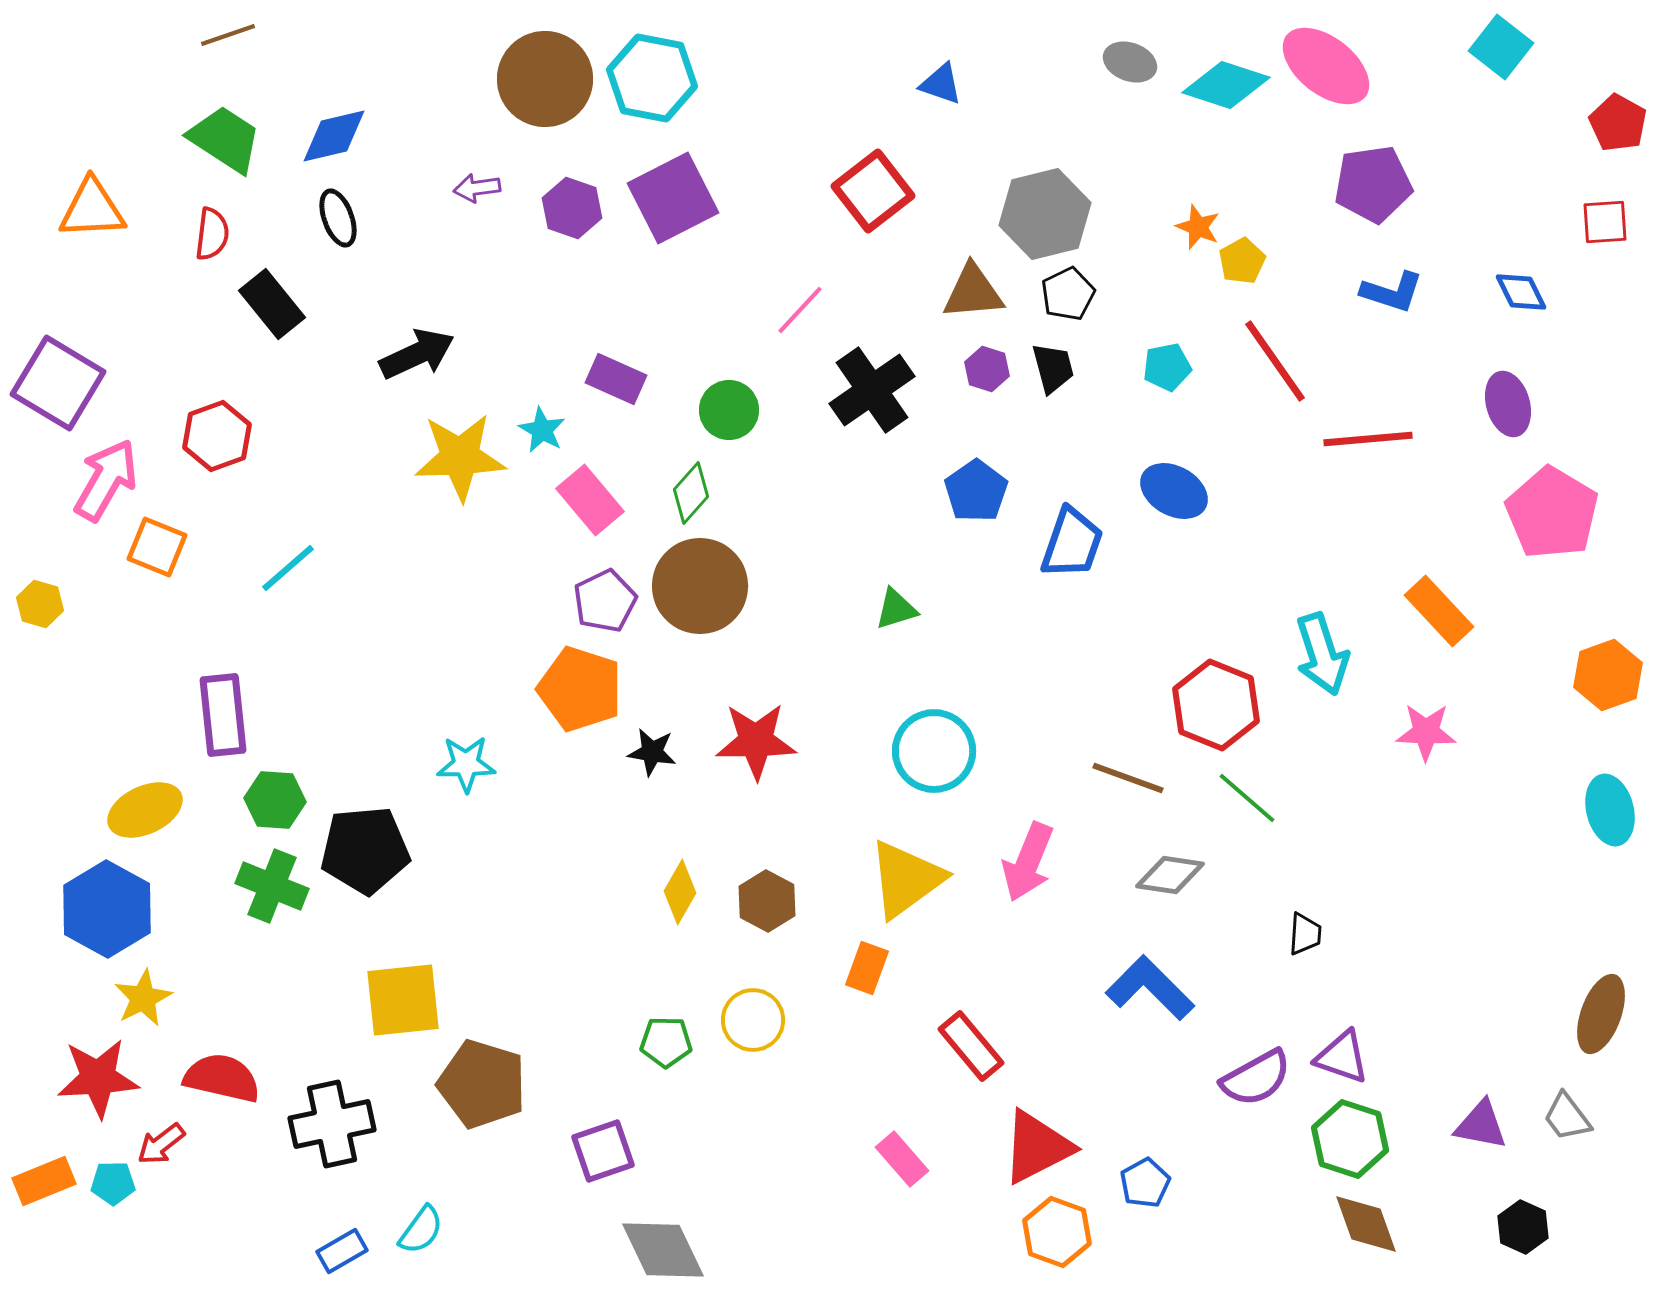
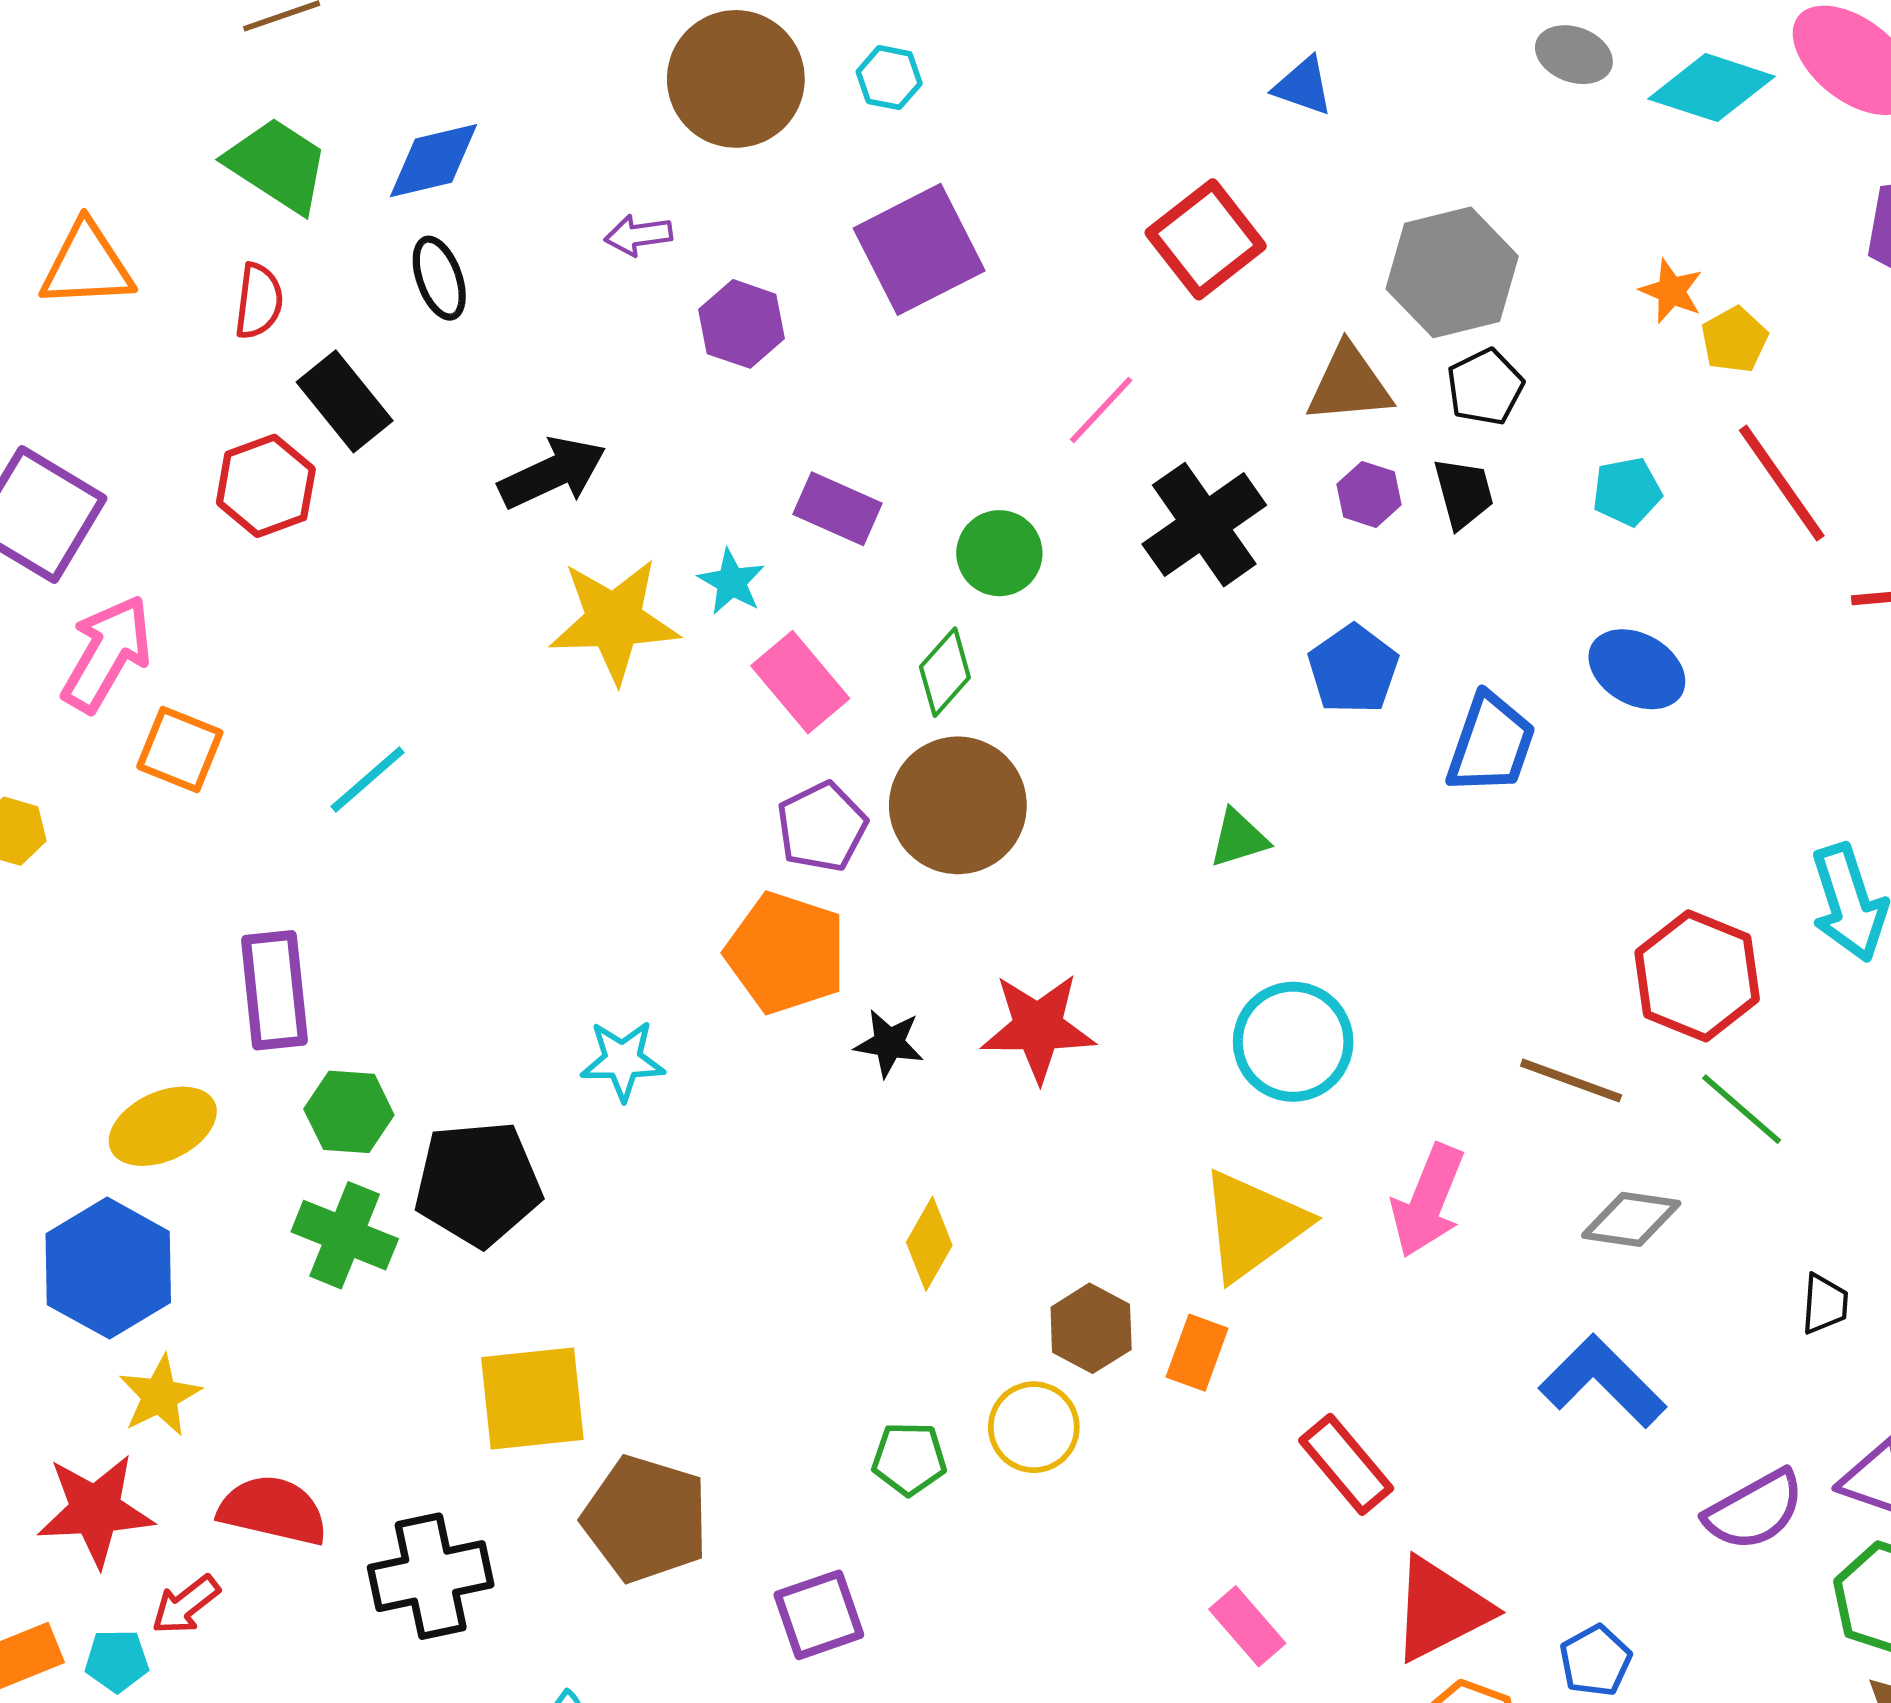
cyan hexagon: (652, 78) -> (889, 78), size x0.5
purple hexagon: (572, 208) -> (742, 324), moved
red hexagon: (217, 436) -> (266, 486), moved
brown hexagon: (767, 901) -> (1091, 1328), moved

